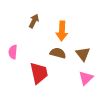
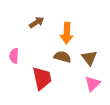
brown arrow: (34, 21) -> (37, 22), turned 32

